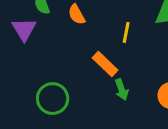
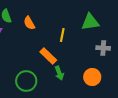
green circle: (53, 99) -> (26, 81), moved

